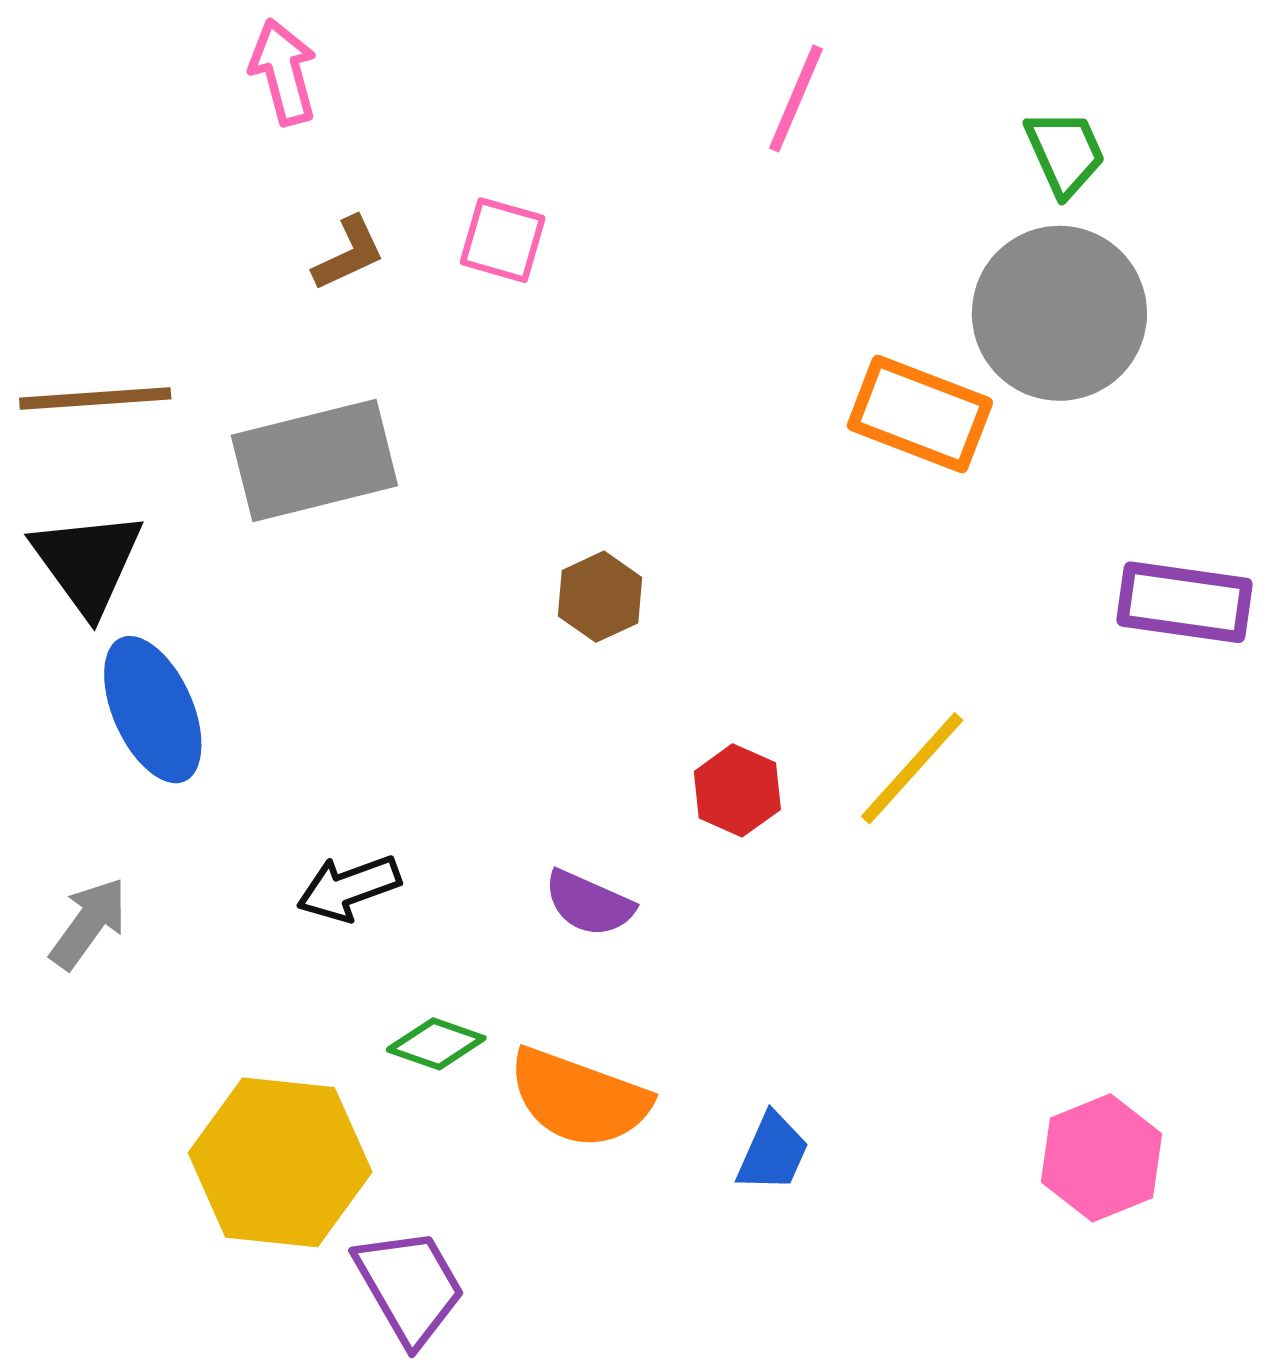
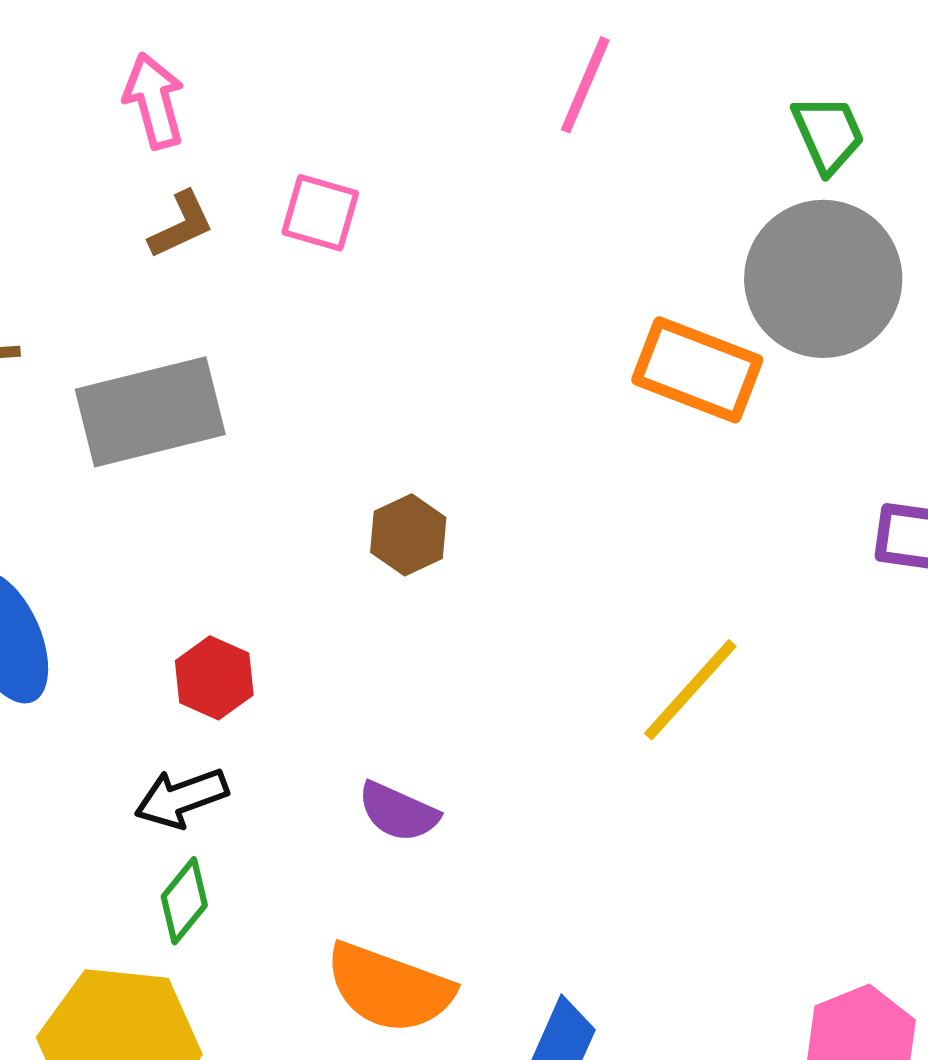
pink arrow: (283, 72) -> (154, 101), moved
red hexagon: (737, 790) -> (214, 678), moved
green diamond: (436, 1044) -> (184, 901), moved, turned -70

